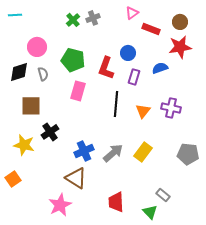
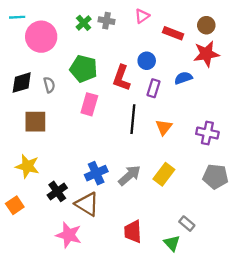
pink triangle: (132, 13) -> (142, 16), moved
gray cross: (93, 18) -> (107, 21), turned 32
pink circle: (37, 47) -> (41, 37), moved, size x1.4
purple cross: (171, 108) -> (207, 133), moved
black cross: (50, 132) -> (57, 191), moved
pink star: (60, 205) -> (69, 235), turned -30

